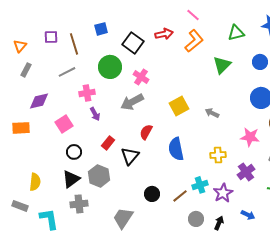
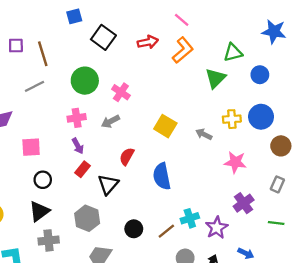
blue square: (101, 29) -> (74, 16), moved
green triangle: (236, 33) -> (233, 53), moved
black square: (133, 43) -> (103, 37), moved
pink cross: (87, 93) -> (77, 118), moved
gray arrow: (132, 102) -> (110, 121), size x0.7
yellow square: (179, 106) -> (165, 126), turned -30
purple arrow: (95, 114) -> (78, 146), moved
pink square: (64, 124) -> (31, 147), turned 30
pink star: (250, 137) -> (235, 162), moved
yellow cross: (218, 155) -> (232, 119), moved
gray hexagon: (99, 176) -> (87, 218), moved

